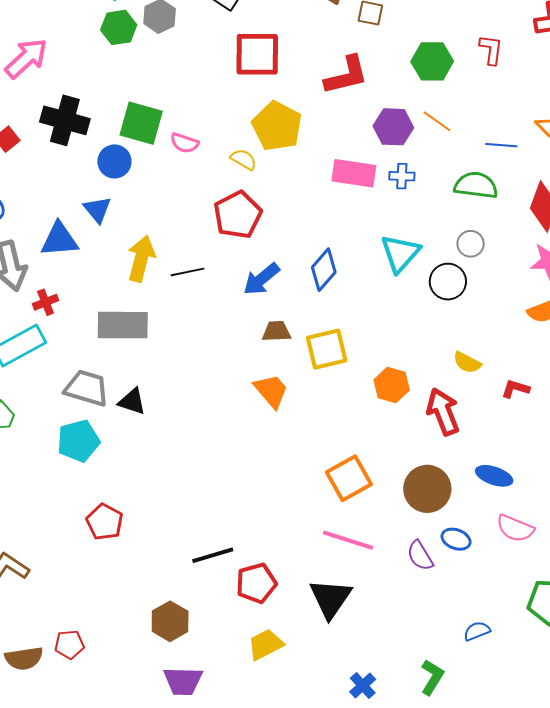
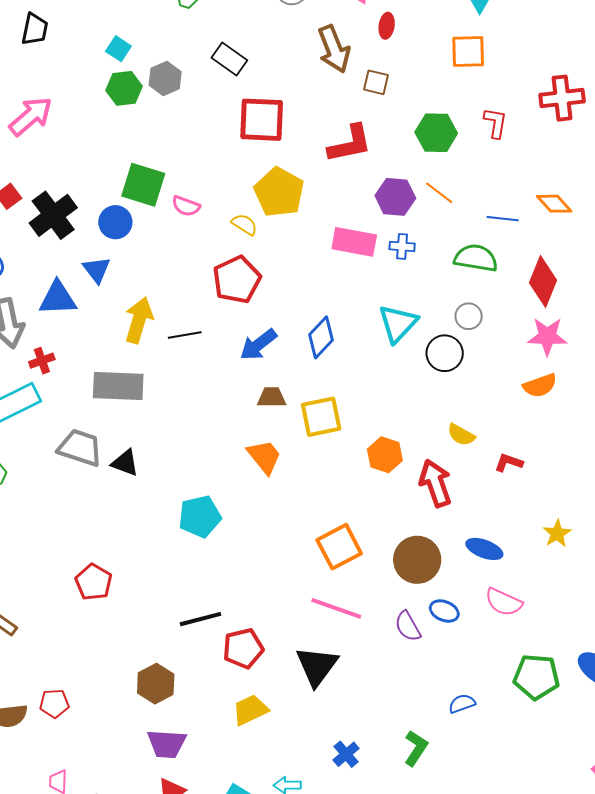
black cross: (65, 120) -> (53, 215), moved, turned 36
cyan pentagon: (78, 441) -> (200, 516), moved

